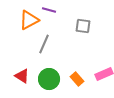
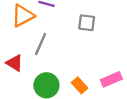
red triangle: (22, 76) -> (15, 63), moved

